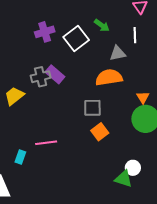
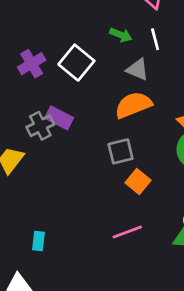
green arrow: (102, 25) -> (121, 35), moved
gray triangle: (118, 53) -> (138, 69), turned 48
pink line: (46, 143) -> (127, 232), moved

